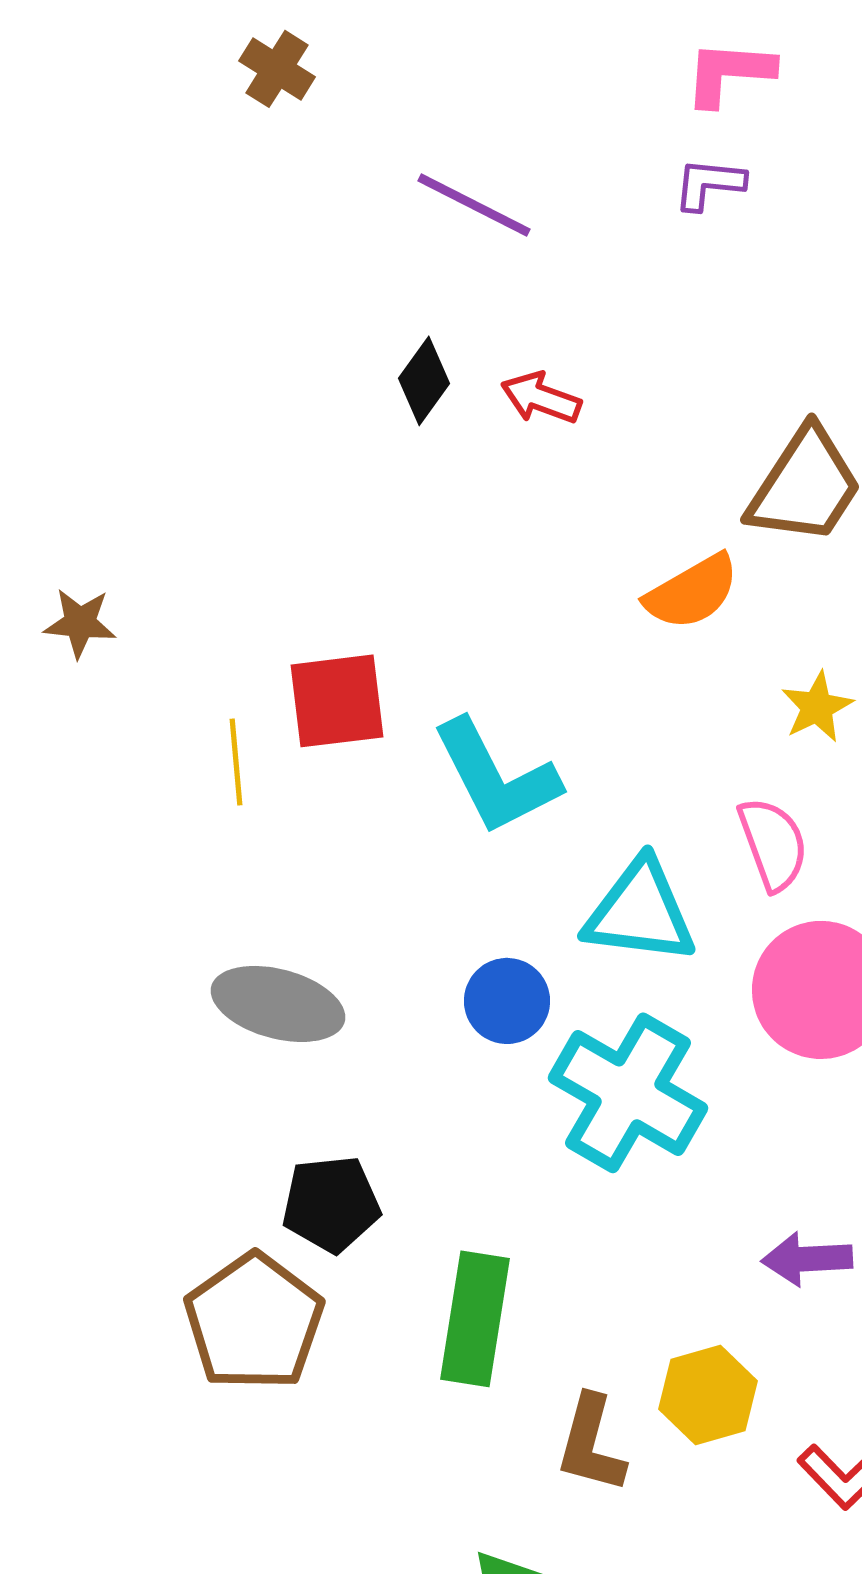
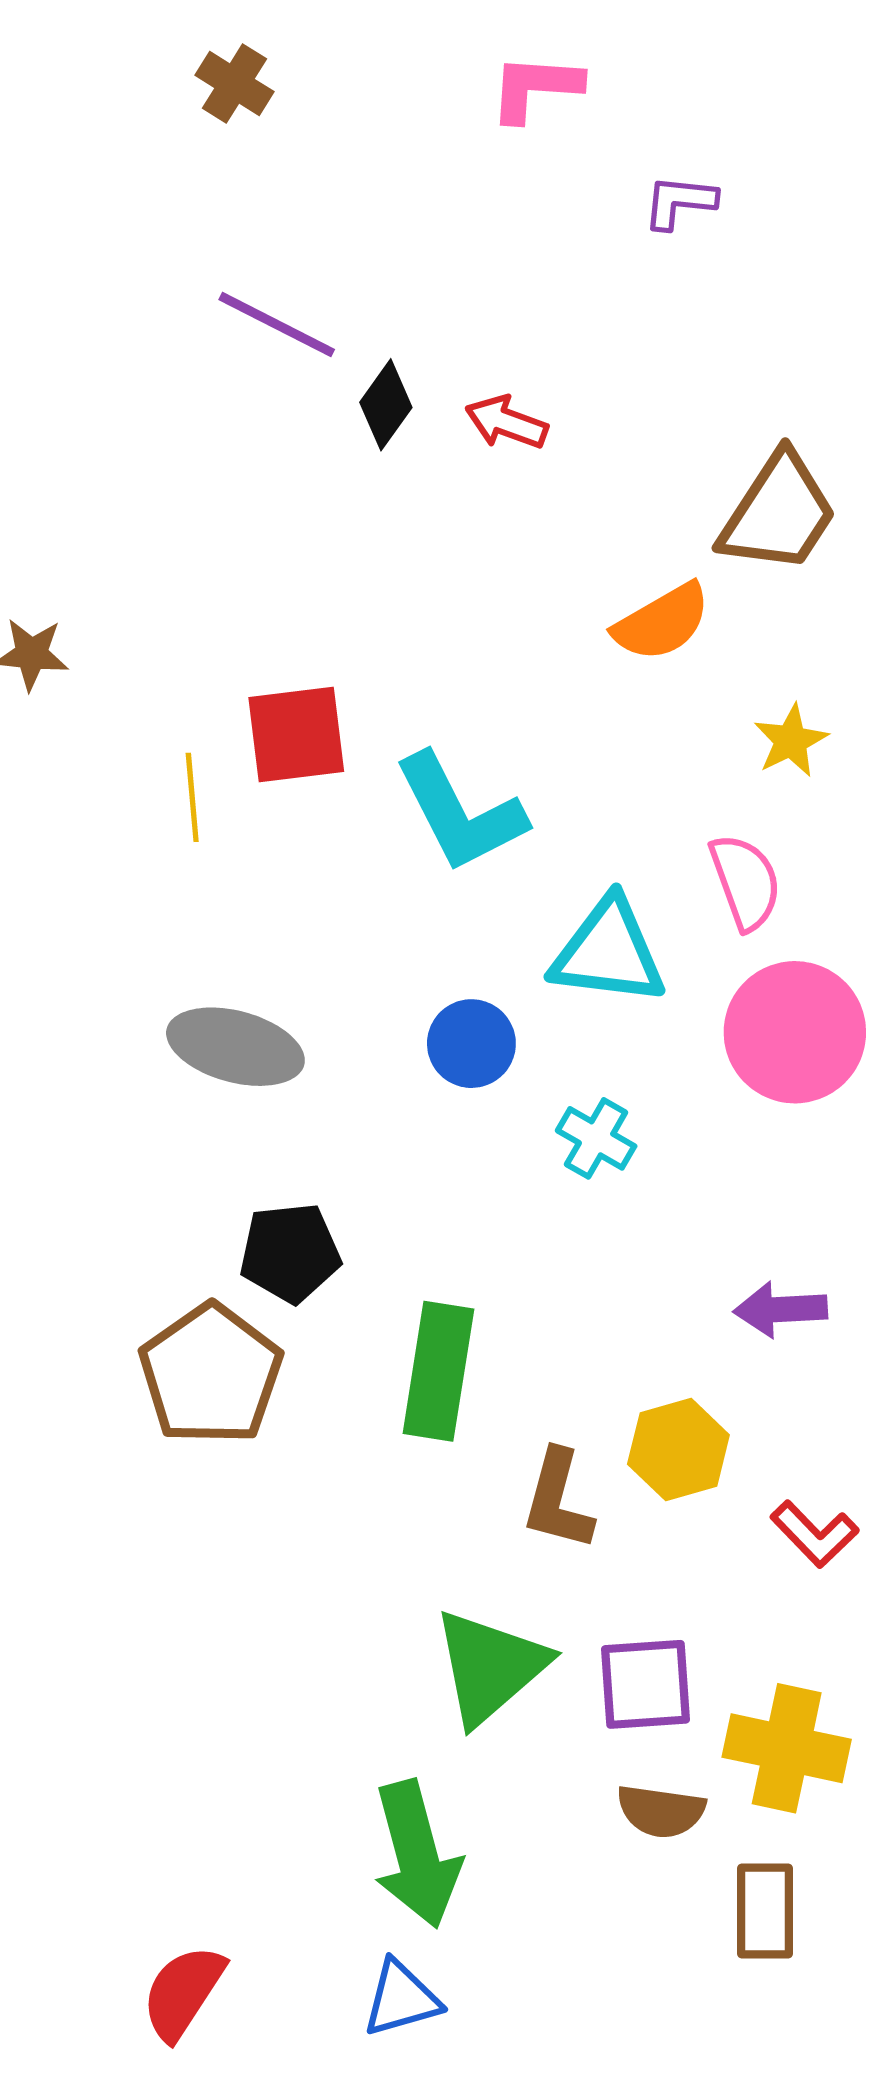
pink L-shape: (729, 73) -> (535, 88), moved
purple line: (474, 205) -> (277, 325), moved
cyan cross: (628, 1093) -> (596, 1138), size x0.5

